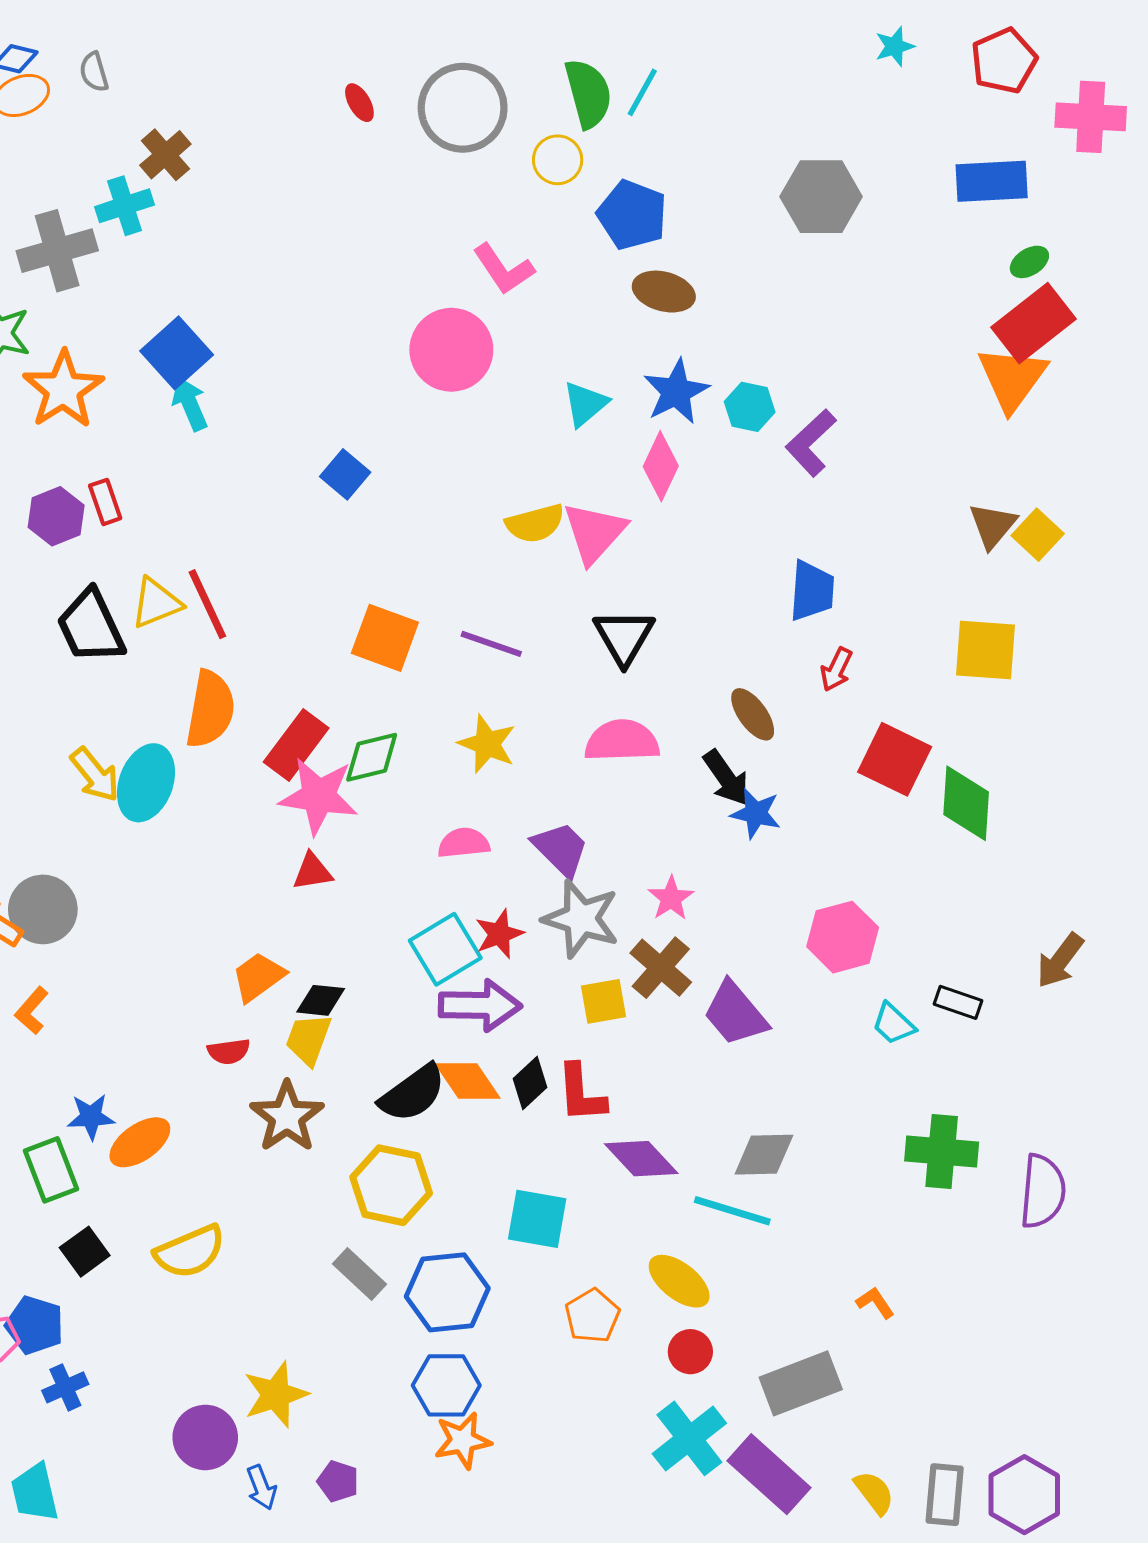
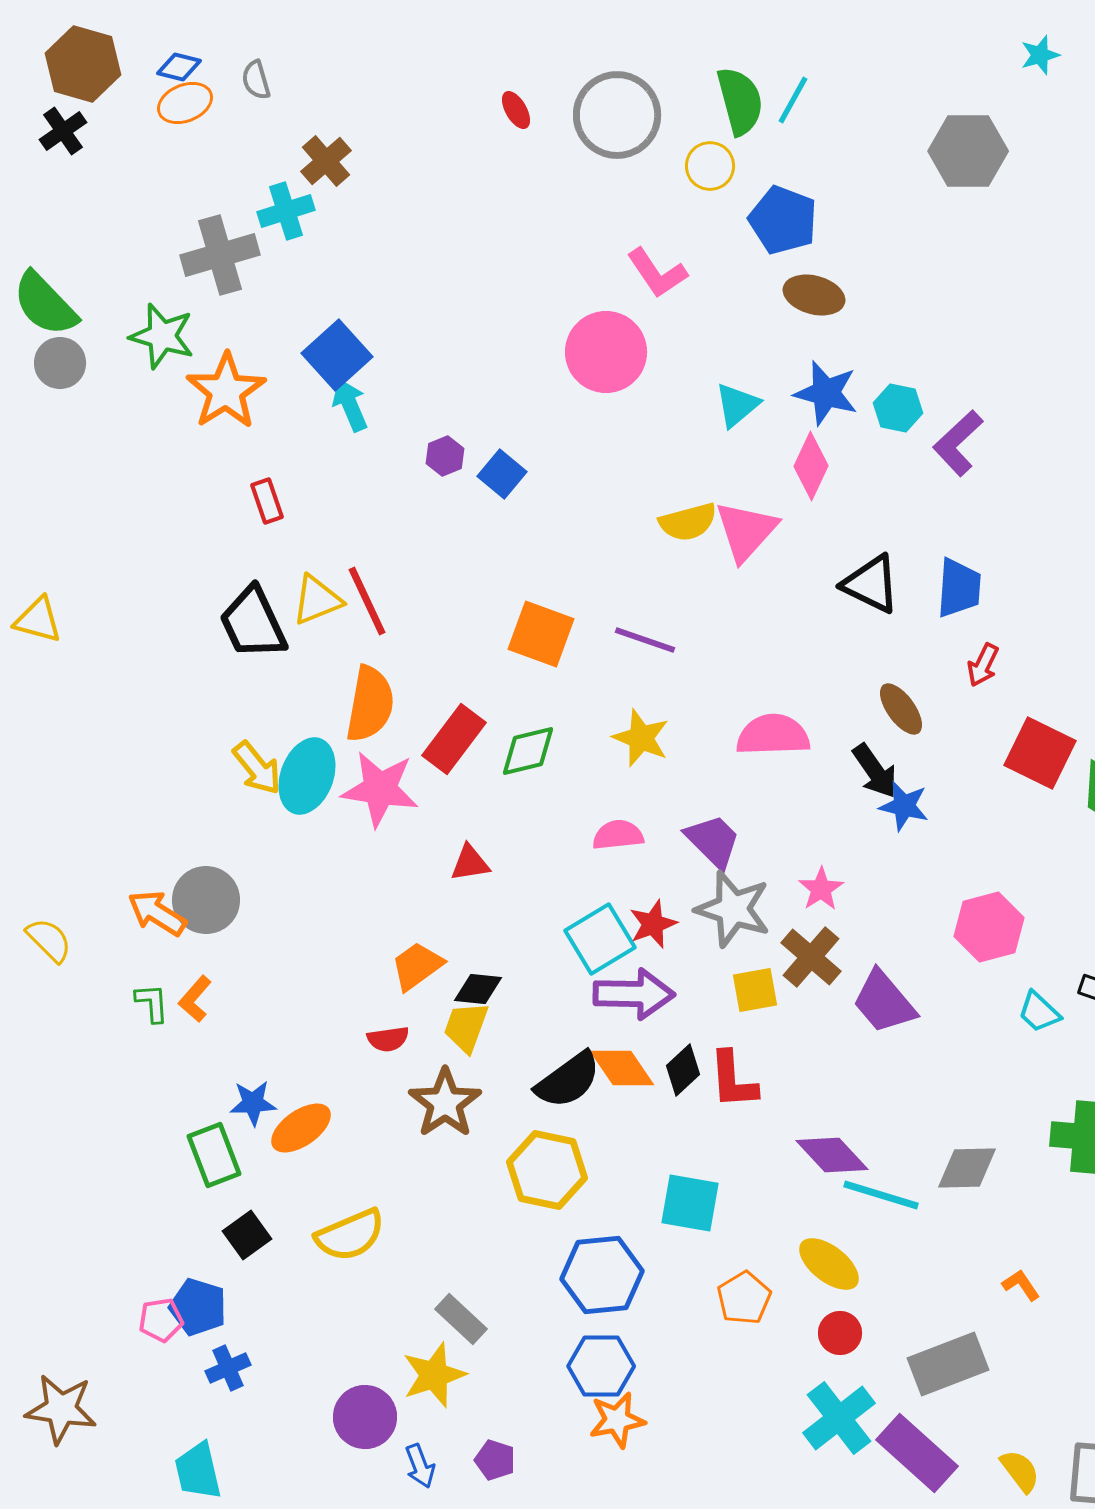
gray hexagon: (821, 197) -> (968, 151), moved
blue star: (676, 392) -> (826, 393), turned -30
purple hexagon: (56, 516) -> (445, 456), moved, size x0.7
black triangle: (624, 637) -> (871, 584), moved, turned -34
pink star: (319, 796) -> (380, 789), moved
gray diamond: (764, 1155) -> (967, 1168), moved
purple diamond: (641, 1159) -> (832, 1155), moved
gray rectangle: (359, 1274) -> (461, 1319), moved

